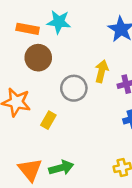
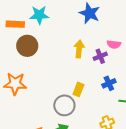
gray circle: (74, 88) -> (64, 105), moved
yellow rectangle: (48, 120) -> (78, 89), moved

